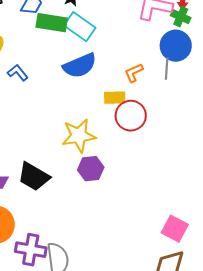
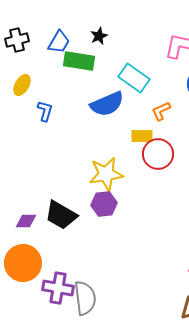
cyan rectangle: (80, 27) -> (134, 78), moved
blue L-shape: (18, 73) -> (45, 111), turned 55
purple hexagon: (91, 169) -> (104, 204), moved

